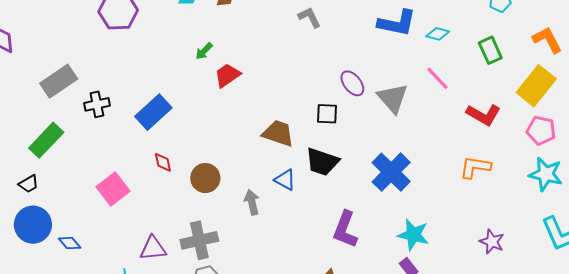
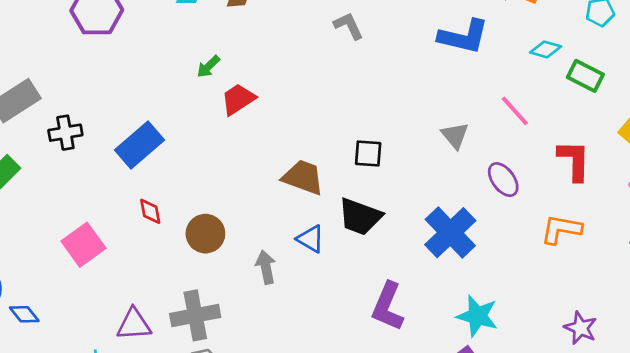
cyan diamond: (438, 34) -> (546, 49), moved
green rectangle: (490, 50) -> (585, 76), turned -40
purple ellipse: (352, 83) -> (503, 180), moved
gray triangle: (393, 98) -> (455, 135), size x0.7
red L-shape: (484, 115) -> (574, 160), turned -120

